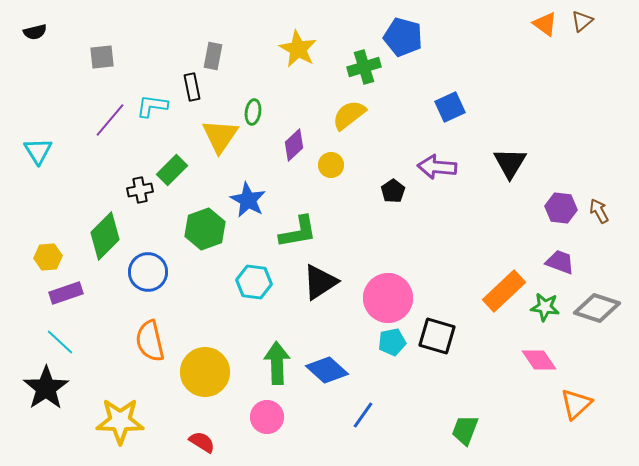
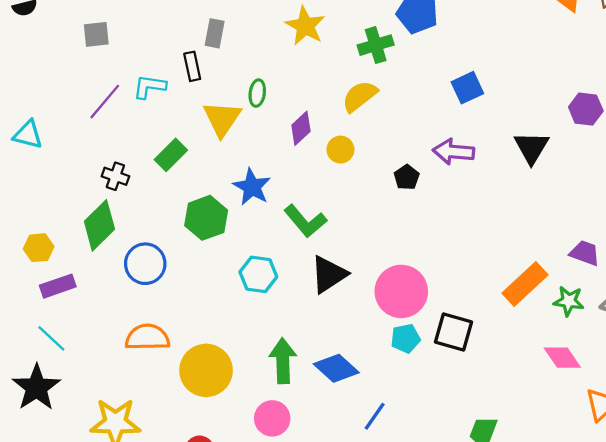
cyan triangle: (38, 151) -> (28, 135), turned -44
black cross: (140, 190) -> (115, 176), moved, turned 30
purple hexagon: (561, 208) -> (586, 109), moved
green L-shape: (298, 232) -> (305, 221), turned 60
orange semicircle: (150, 341) -> (147, 337), turned 102

